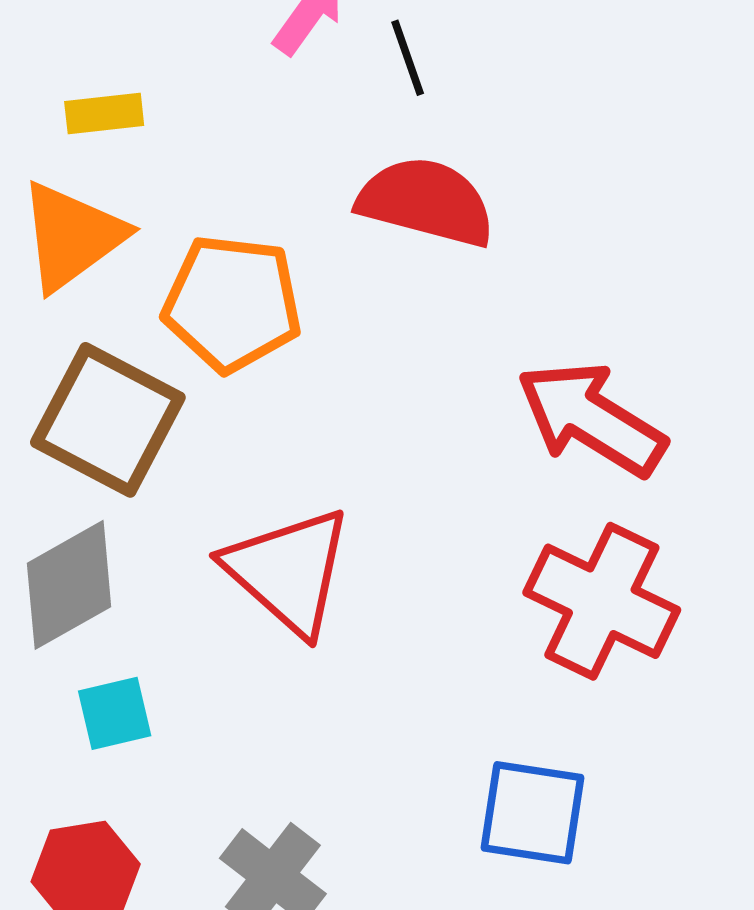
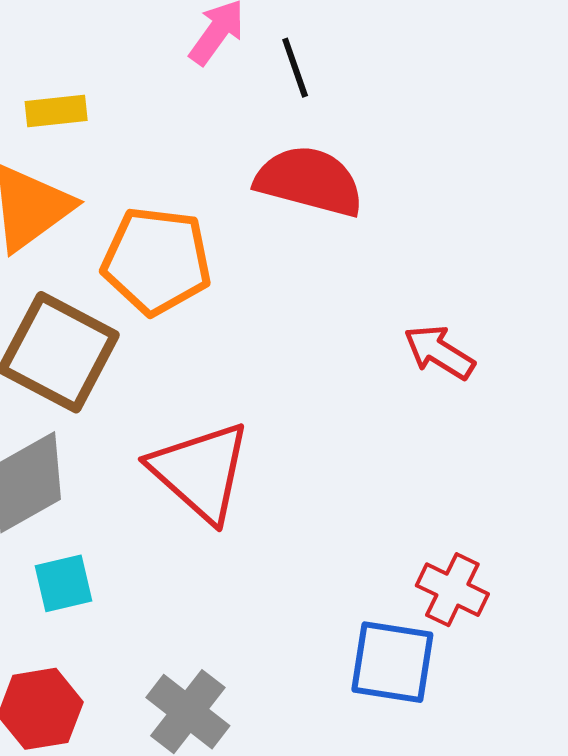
red arrow: (591, 419) -> (439, 352), size x0.6
red cross: (602, 601) -> (452, 590), moved, size x0.6

